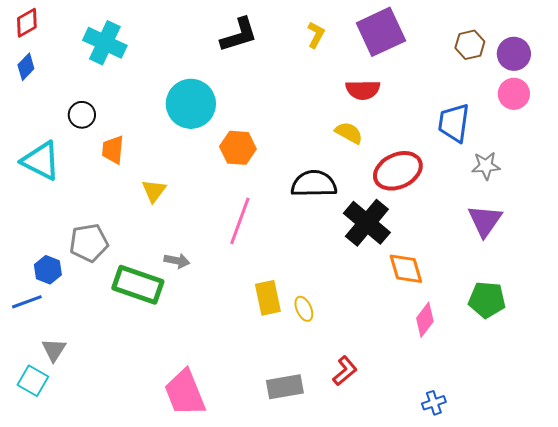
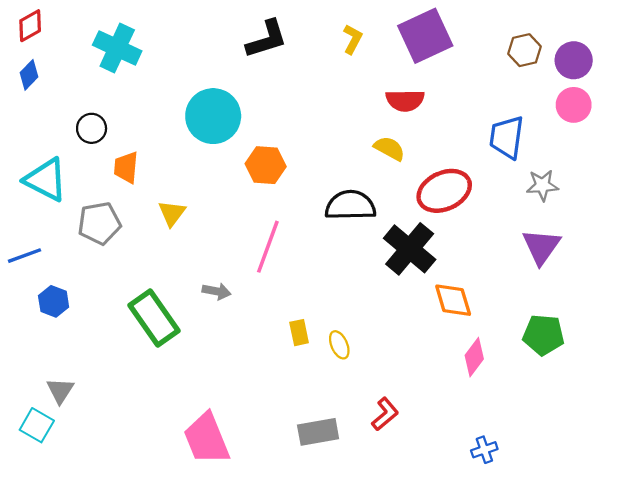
gray pentagon: (89, 243) -> (99, 223), moved
gray arrow: (177, 261) -> (217, 291), moved
green rectangle: (138, 285) -> (154, 318), turned 36
yellow rectangle: (268, 298) -> (299, 333), size x0.7
blue line: (27, 302) -> (25, 256), moved

